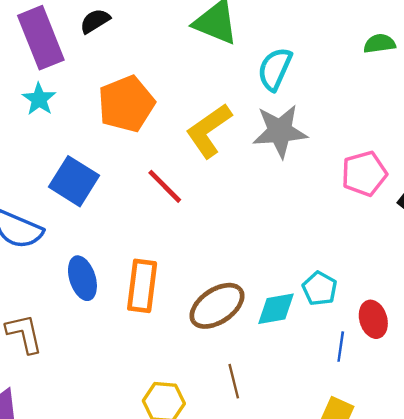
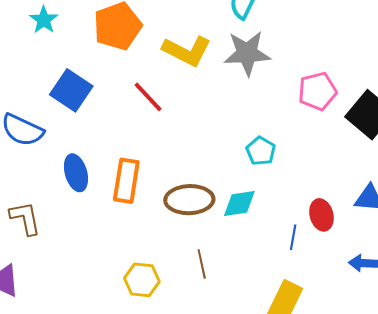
yellow L-shape: (209, 131) -> (187, 51), turned -120
cyan pentagon: (320, 289) -> (261, 151), moved
brown ellipse: (217, 306) -> (189, 200), turned 30

